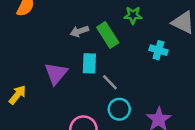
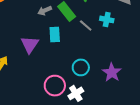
gray line: (110, 82) -> (86, 25), moved

